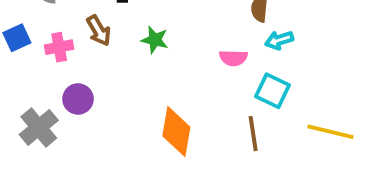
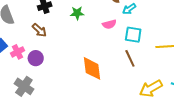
green star: (155, 40) -> (77, 13), moved
pink cross: (59, 47) -> (18, 52), moved
purple circle: (78, 99) -> (36, 58), moved

